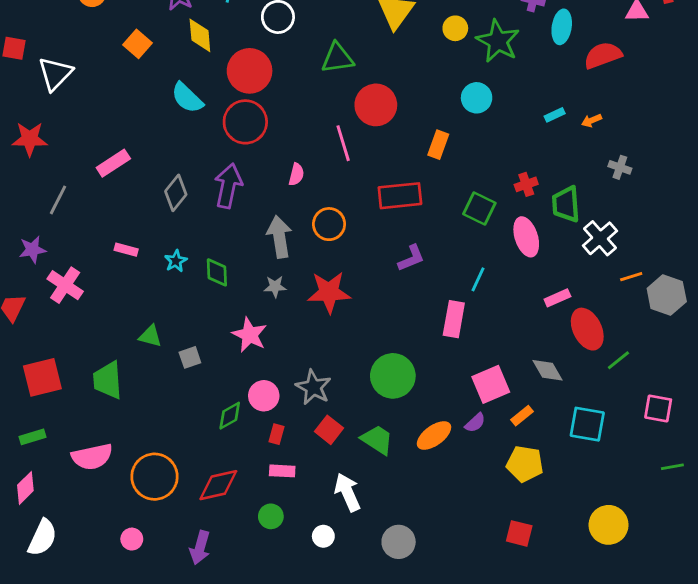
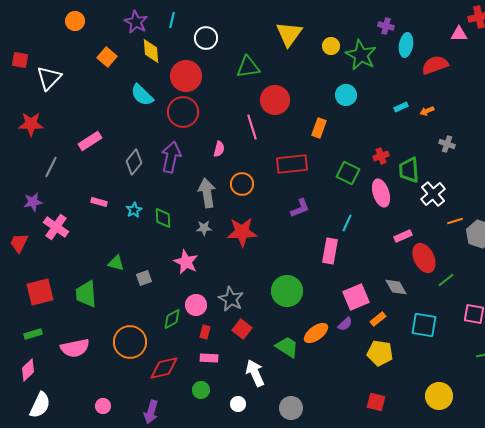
green trapezoid: (377, 440) -> (287, 347), moved
orange circle: (154, 477) -> (130, 342), moved

